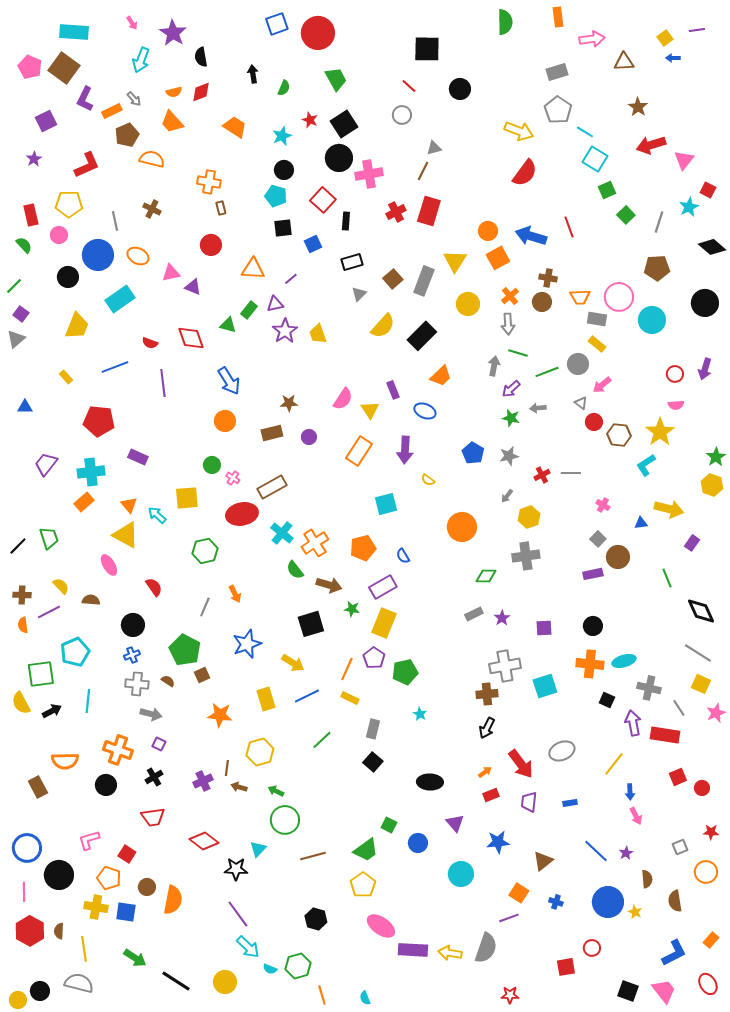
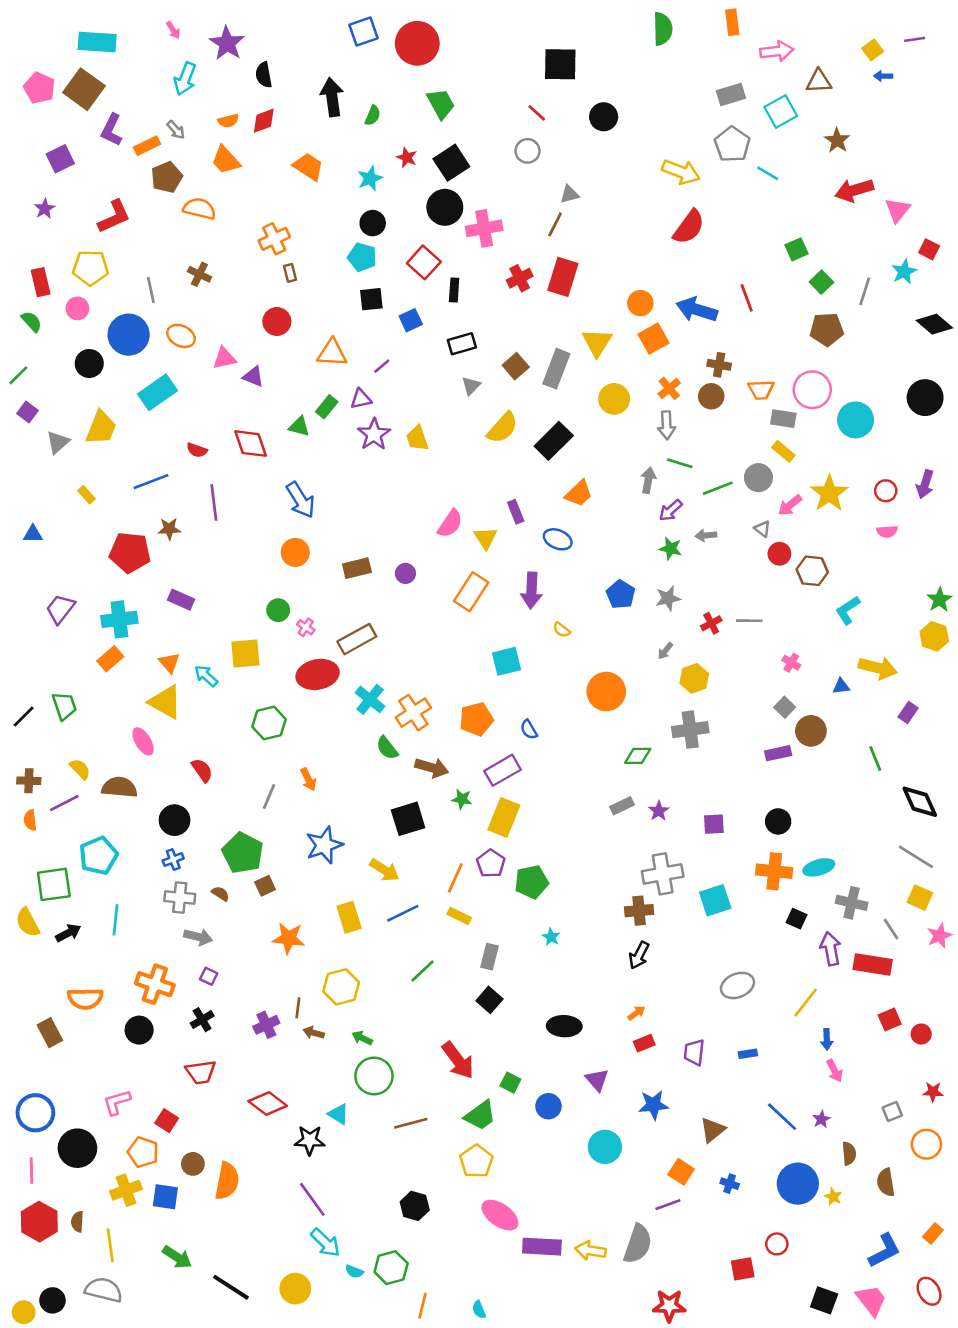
black arrow: (253, 74) -> (332, 97), size x1.6
cyan square: (595, 159) -> (781, 112), moved, turned 30
orange cross: (209, 182) -> (274, 239), turned -35
brown pentagon: (657, 268) -> (827, 329), moved
gray triangle: (16, 339) -> (58, 442), moved
brown star: (289, 403) -> (169, 529), moved
yellow star: (660, 432) -> (829, 493), moved
brown semicircle: (91, 600) -> (119, 787), size x1.5
red arrow: (521, 764) -> (458, 1060), moved
cyan triangle: (258, 849) -> (339, 1114), turned -42
yellow cross: (96, 907) -> (126, 1190), turned -30
orange line: (322, 995) -> (423, 1306), turned 30
red star: (510, 995) -> (669, 1306), size x1.4

